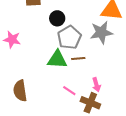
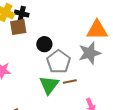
green triangle: (57, 60) -> (49, 85), turned -50

